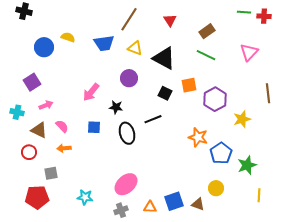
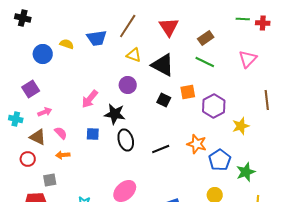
red triangle: (170, 20) -> (169, 27), size x1.5
blue trapezoid: (104, 43) -> (97, 38), moved
black star: (116, 107) -> (115, 114), size x1.5
black line: (153, 119) -> (161, 149), moved

